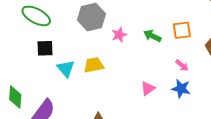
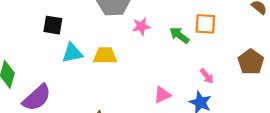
orange square: (182, 30) -> (205, 24), moved
cyan triangle: (66, 69) -> (72, 53), turned 48

